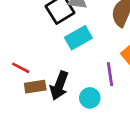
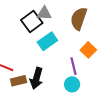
cyan circle: (90, 98) -> (72, 84), moved

